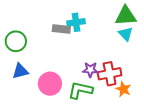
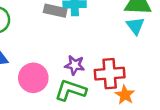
purple star: (90, 70) -> (75, 65), moved

